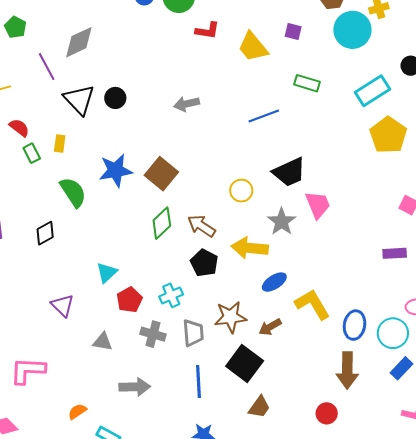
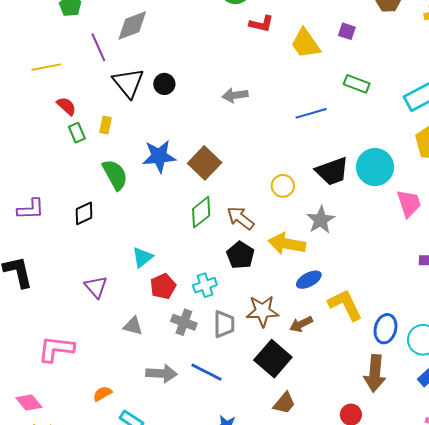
cyan circle: (352, 30) -> (375, 167), moved
pink trapezoid: (318, 205) -> (409, 203), moved
blue line: (199, 382) -> (207, 372), moved, turned -64

